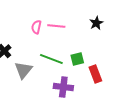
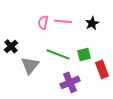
black star: (96, 23) -> (92, 23), moved
purple cross: (63, 87) -> (70, 82), turned -30

